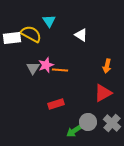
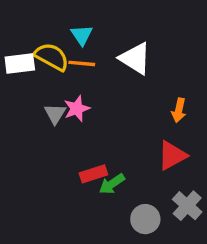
white triangle: (81, 35) -> (135, 58), size x1.5
orange line: (60, 70) -> (82, 63), moved
gray circle: (88, 122) -> (145, 219), moved
green arrow: (74, 131) -> (112, 184), moved

